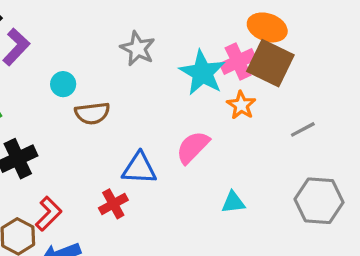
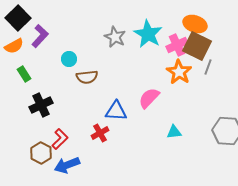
cyan star: (202, 73) -> (148, 34), moved
orange star: (241, 105) -> (179, 72), size x1.4
gray line: (303, 129) -> (208, 67), moved, turned -42

